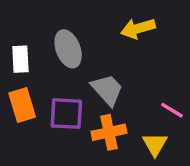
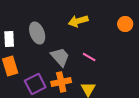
pink line: (172, 110) -> (89, 57), moved
purple square: (66, 114) -> (35, 84), moved, turned -30

